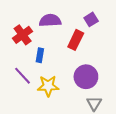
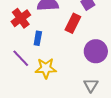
purple circle: (86, 77) -> (96, 51), moved

